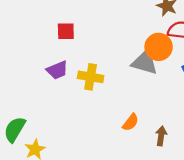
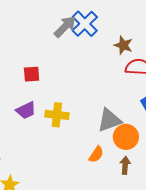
orange circle: (159, 47) -> (126, 137), moved
gray triangle: (145, 62) -> (109, 120), moved, turned -32

